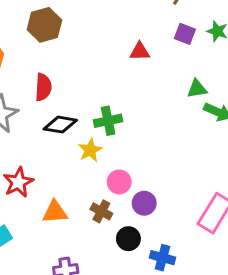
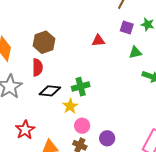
brown hexagon: (44, 25) -> (44, 42), moved
green triangle: (197, 89) -> (135, 52), moved
pink circle: (119, 182) -> (82, 126), moved

